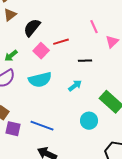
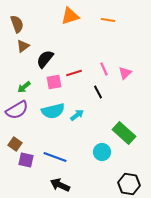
pink line: (94, 27) -> (104, 69), moved
pink square: (41, 51) -> (54, 82), turned 35
black line: (85, 61) -> (98, 92), turned 64
cyan arrow: (75, 86) -> (77, 115), moved

